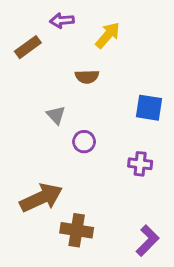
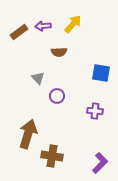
purple arrow: (62, 20) -> (43, 26), moved
brown arrow: (41, 198) -> (28, 134), turned -48

